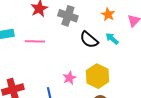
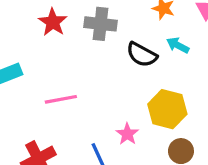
pink line: (35, 41) -> (61, 99), moved
pink star: (69, 78) -> (127, 134), moved

